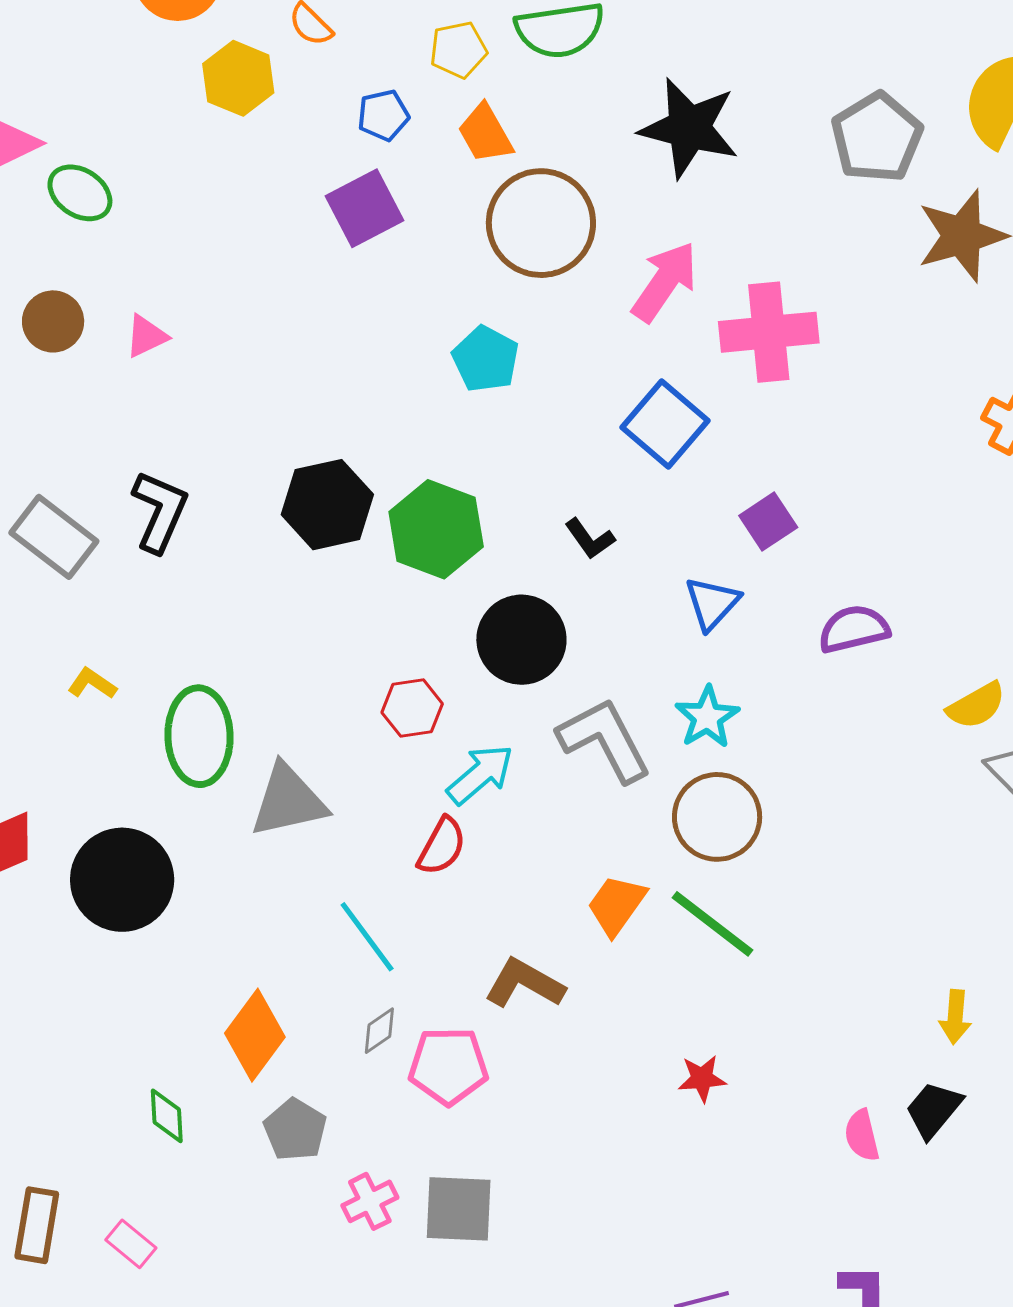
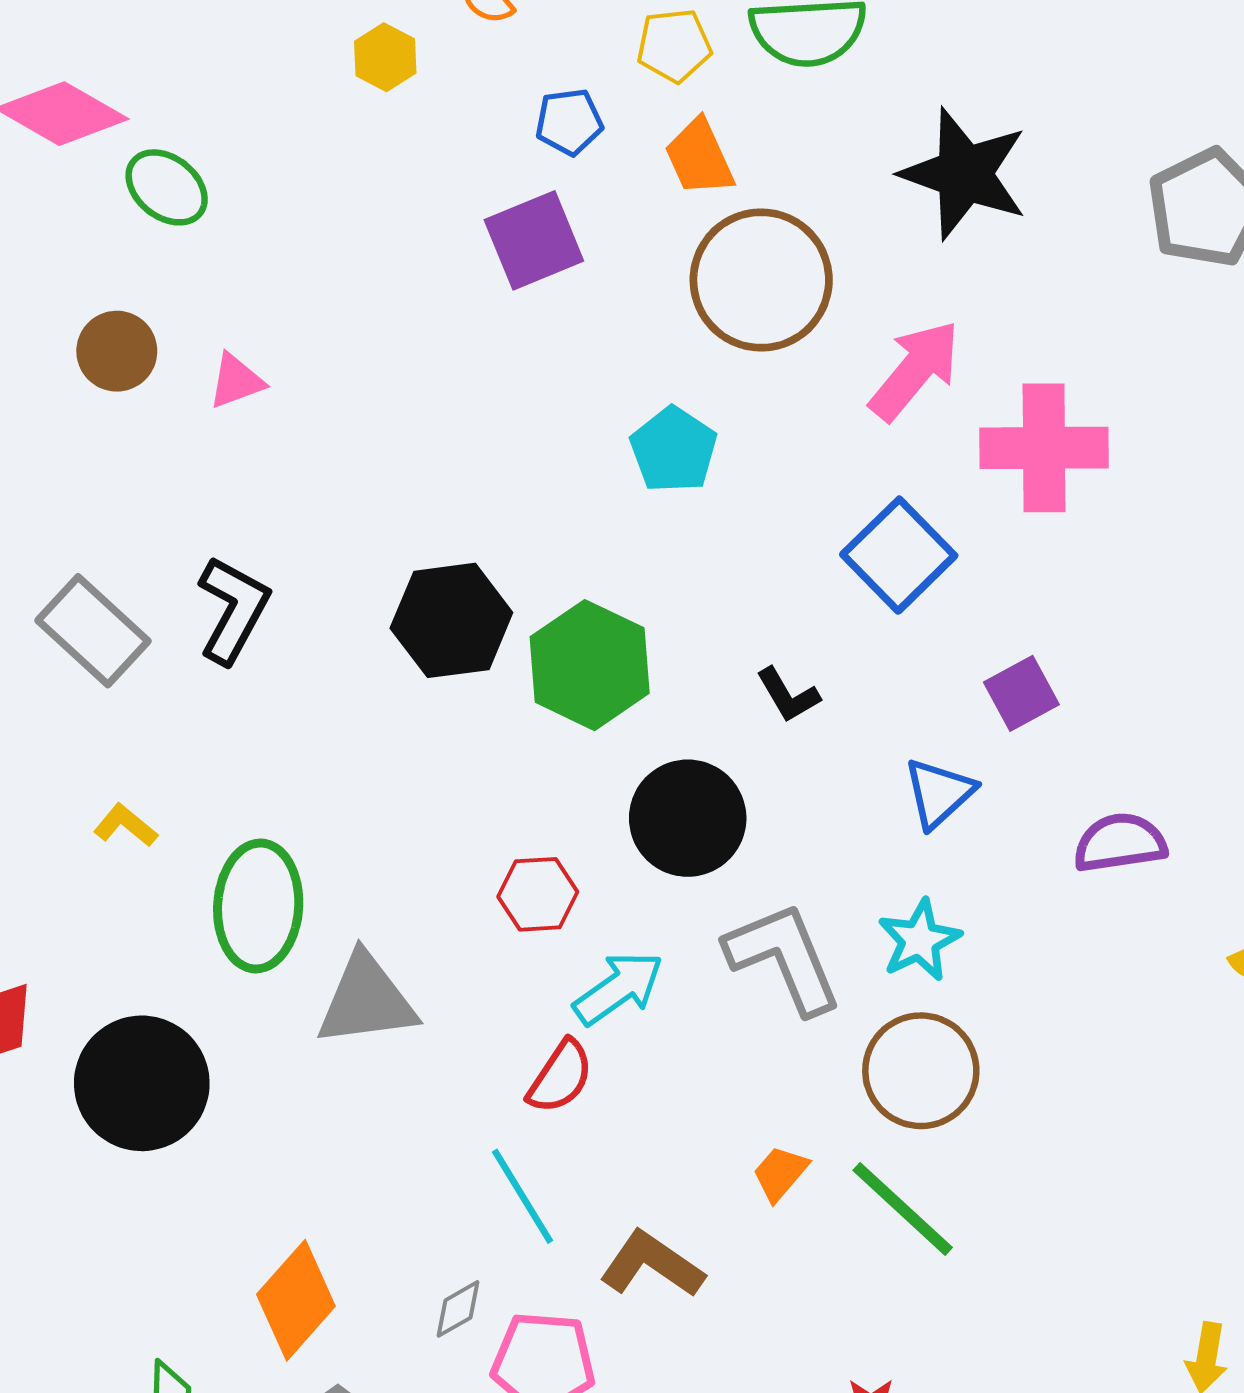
yellow hexagon: (238, 78) -> (385, 57), size x0.7
orange trapezoid: (616, 905) -> (780, 1173), size x0.7
cyan line: (367, 937) -> (522, 1196), moved

